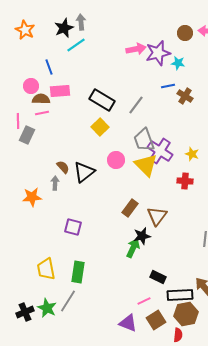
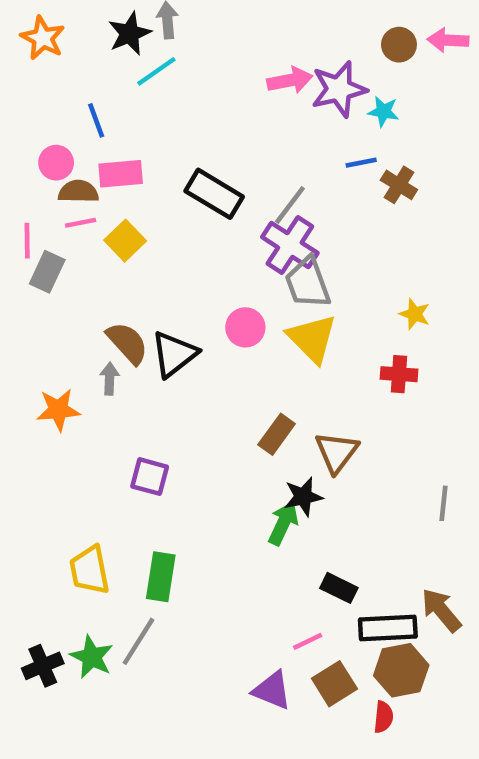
yellow square: (100, 127) -> (125, 241), moved
purple cross: (160, 151) -> (290, 245), moved
brown semicircle: (63, 167) -> (127, 343), size x1.5

